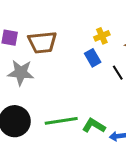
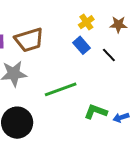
green line: (61, 121) -> (61, 89), moved

